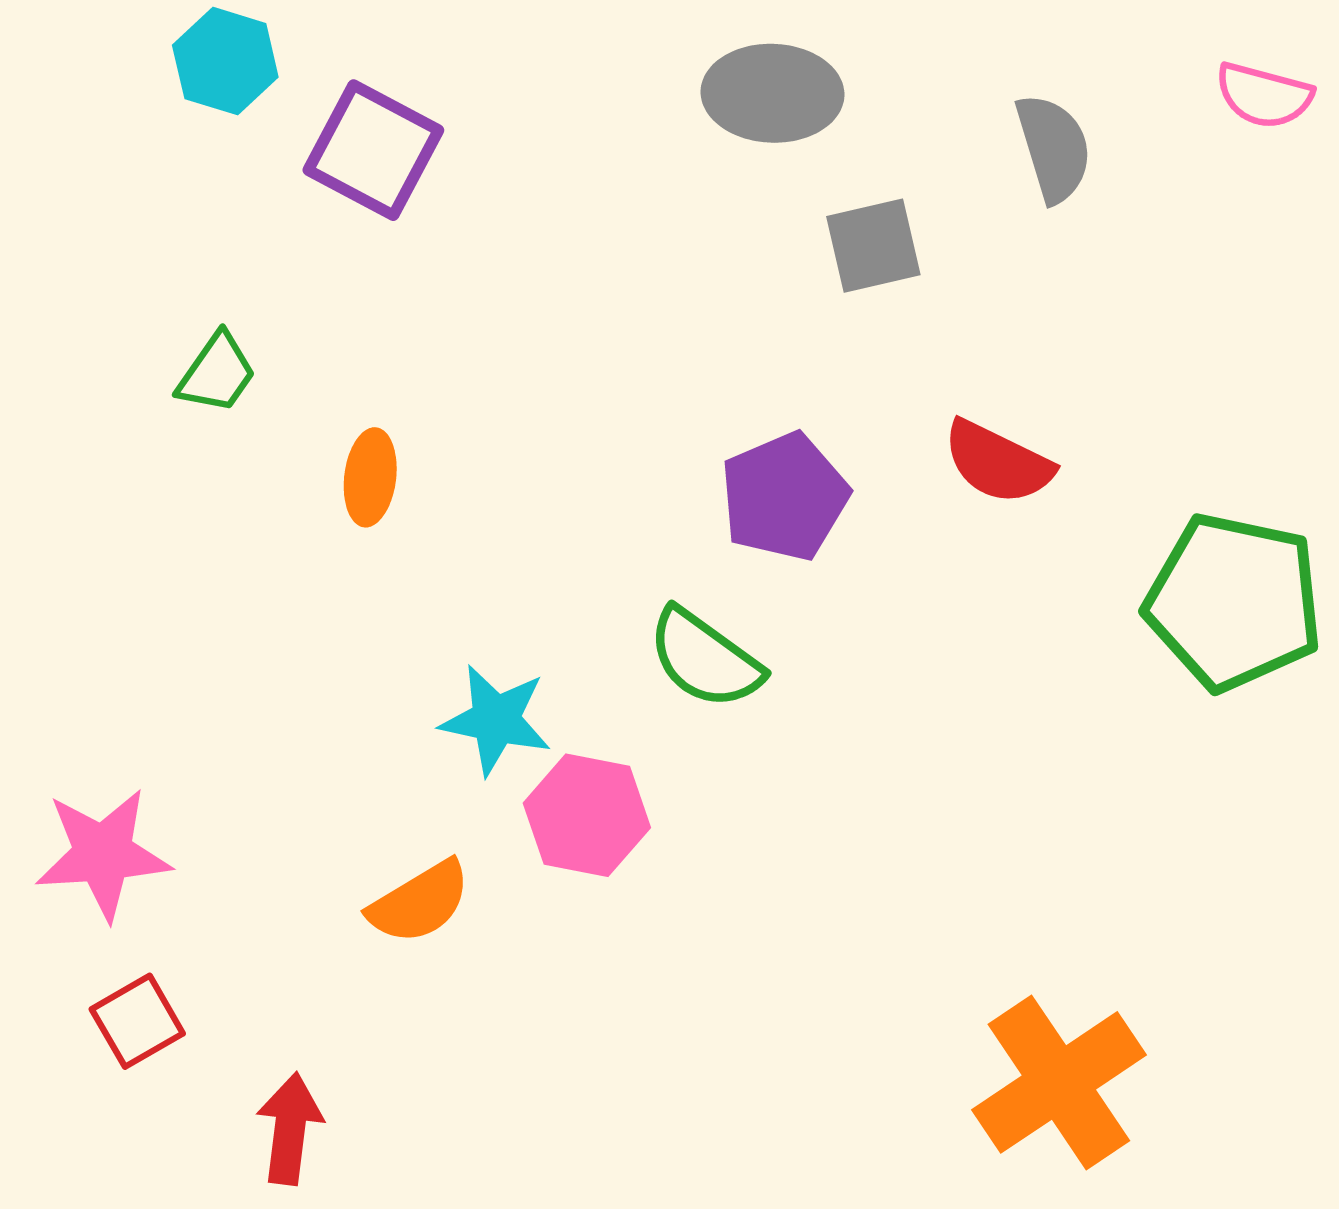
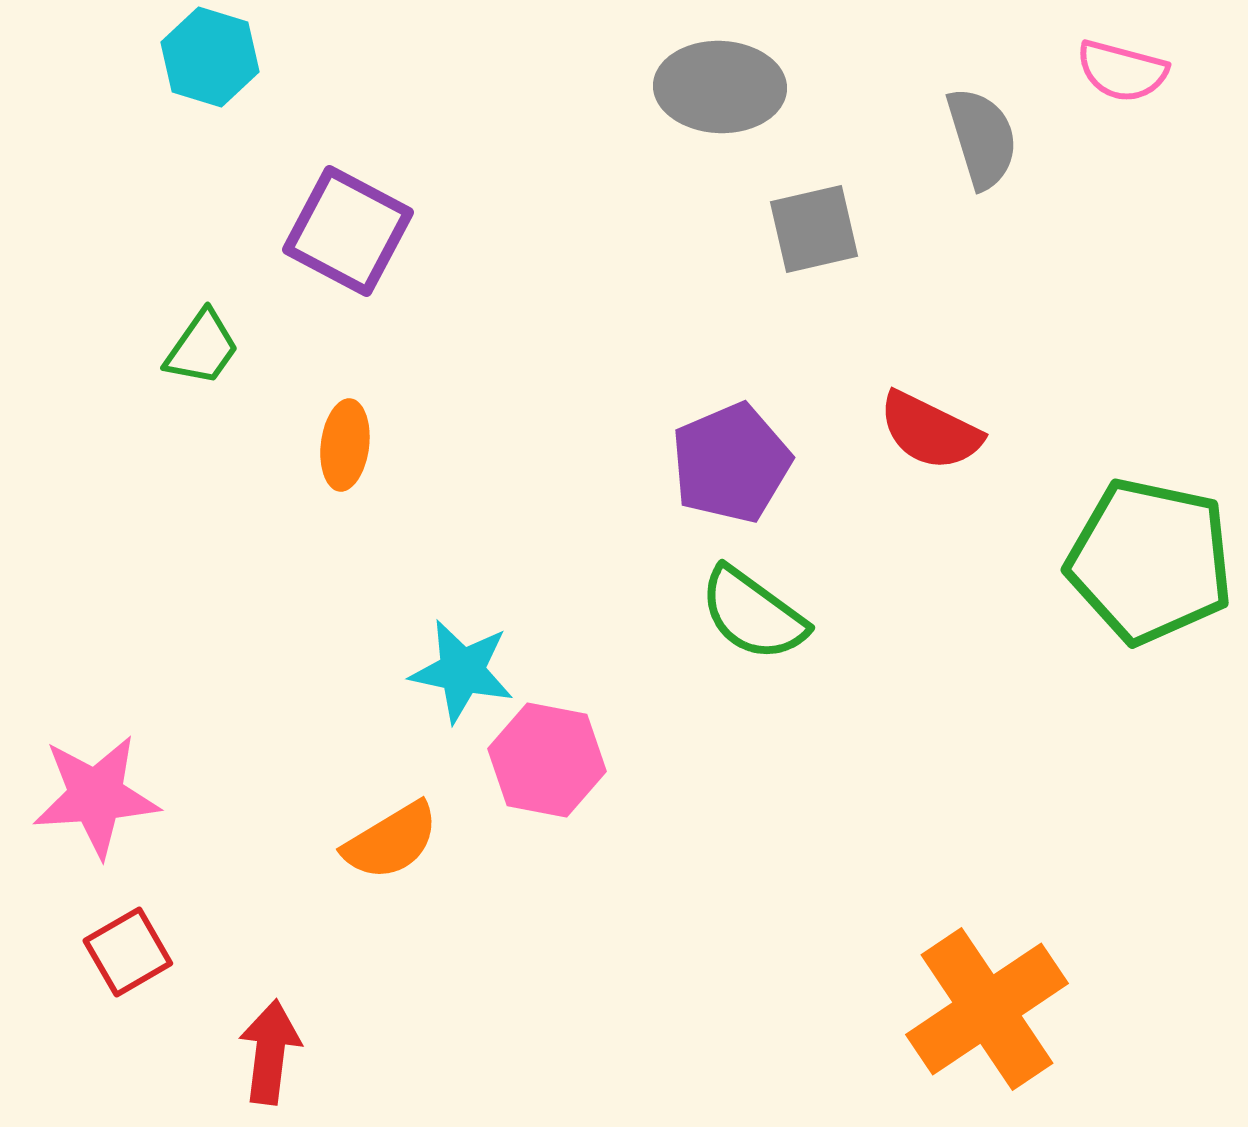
pink semicircle: (1264, 95) -> (1122, 71), moved
purple square: (373, 150) -> (348, 231), moved
green semicircle: (705, 659) -> (753, 614), moved

